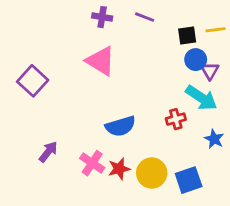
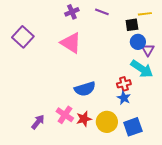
purple cross: (102, 17) -> (72, 12), turned -32
yellow line: (216, 30) -> (145, 14), moved
purple square: (33, 81) -> (23, 37), moved
blue star: (214, 139) -> (124, 98), moved
purple arrow: (48, 152) -> (38, 122), moved

